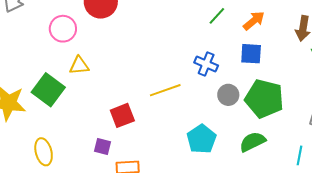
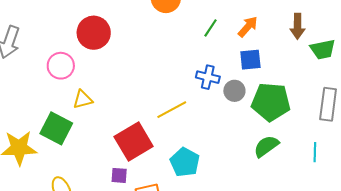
gray circle: (228, 95) -> (234, 91), moved
red square: (122, 115) -> (134, 142), size x1.5
cyan pentagon: (201, 139) -> (185, 162), moved

